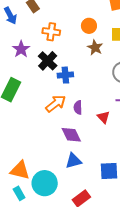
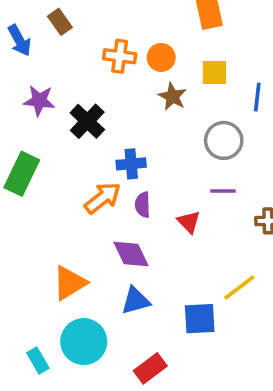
orange cross: (51, 32) -> (120, 56), moved
purple star: (21, 49) -> (39, 101), turned -30
blue cross: (65, 75) -> (131, 164), moved
orange triangle: (20, 170) -> (70, 283), moved, turned -45

